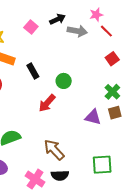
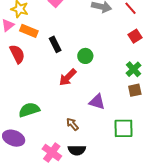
purple triangle: (93, 117) -> (97, 102), moved
brown arrow: (54, 150) -> (72, 124), size x0.6
green square: (102, 165) -> (123, 128), moved

